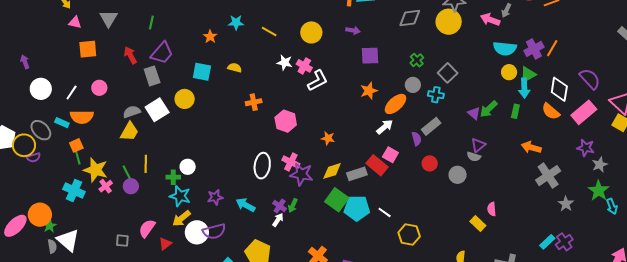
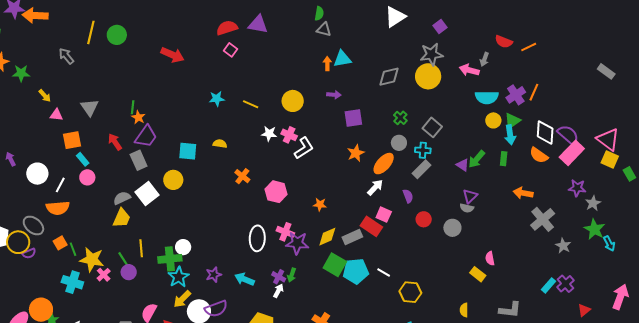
orange star: (210, 37) -> (138, 117), moved
purple semicircle: (590, 79) -> (568, 135), moved
white circle: (41, 89) -> (37, 174), moved
orange cross: (254, 102) -> (242, 176), turned -35
orange semicircle: (82, 117) -> (58, 208), moved
cyan rectangle: (62, 123) -> (83, 159), moved, turned 32
gray rectangle: (431, 126) -> (421, 169), moved
orange square: (76, 145) -> (60, 243), moved
green cross: (173, 177) -> (170, 259), size x1.6
cyan star: (180, 196) -> (179, 277), turned 30

